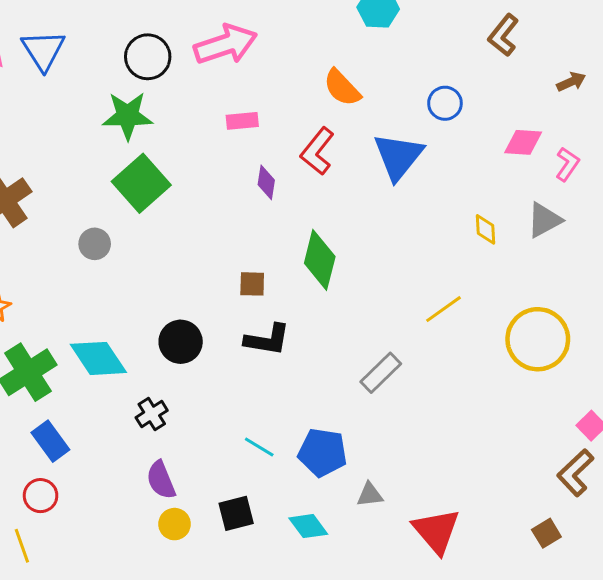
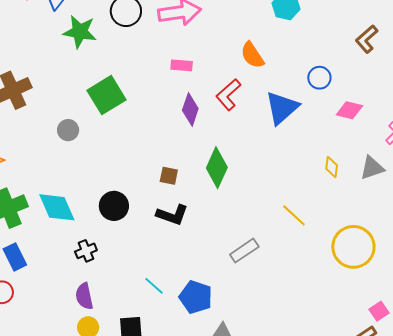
green star: (128, 116) -> (80, 32), moved
pink diamond: (523, 142) -> (349, 110), moved
purple diamond: (266, 182) -> (190, 109), size x1.4
yellow line: (443, 309) -> (294, 215), turned 68

